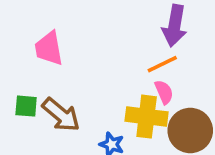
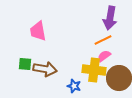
pink semicircle: (164, 92) -> (104, 56), turned -104
brown arrow: (61, 115) -> (45, 69), turned -30

